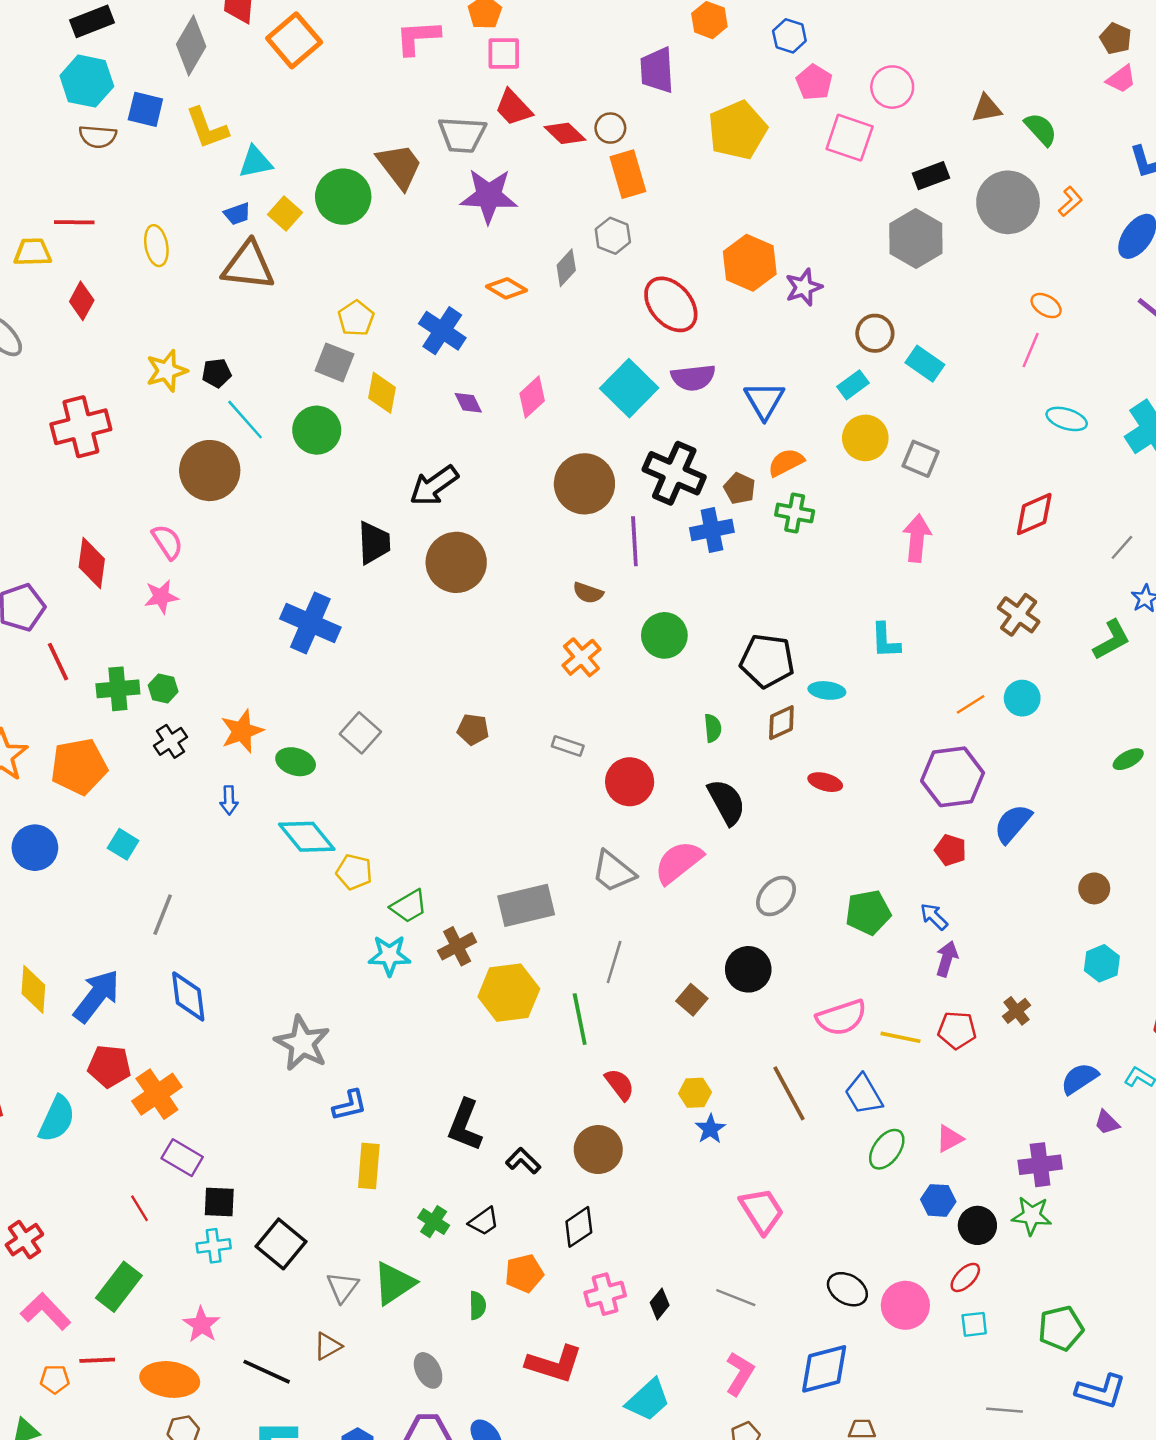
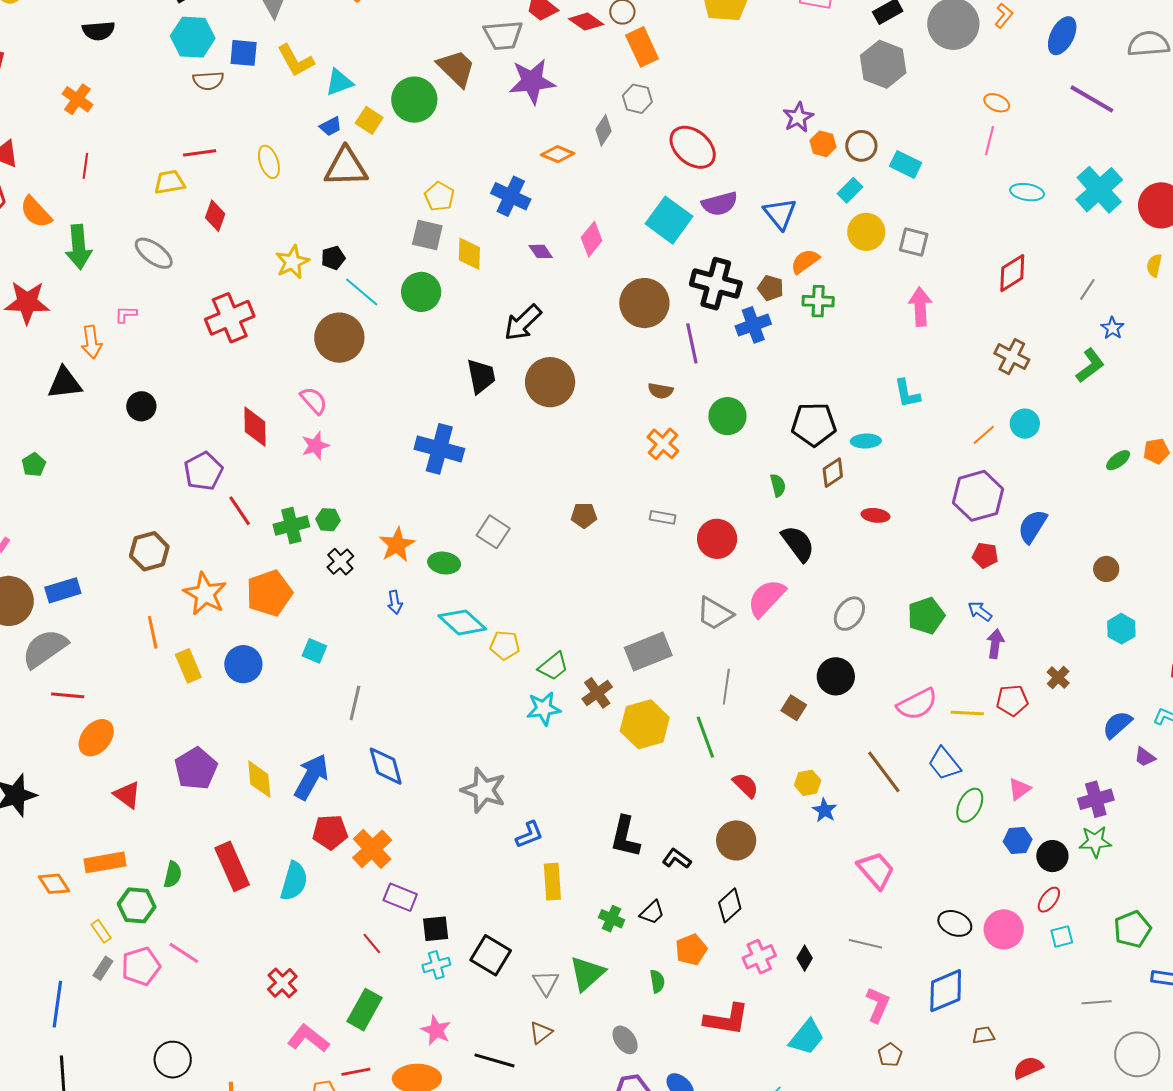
orange hexagon: (750, 263) -> (823, 144), moved, size x0.6

